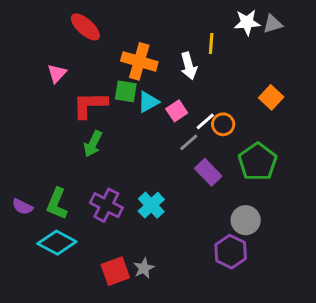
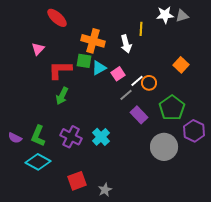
gray circle: (246, 220) -> (164, 147), size x1.4
purple hexagon: (231, 252) -> (194, 131), moved
gray star: (144, 268) -> (105, 190), moved

